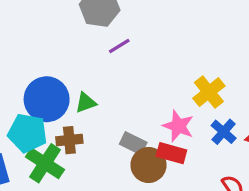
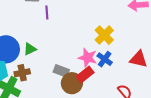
purple line: (119, 46) -> (47, 12), turned -56
blue cross: (224, 132) -> (105, 59), moved
red rectangle: (171, 153) -> (85, 75), turned -48

